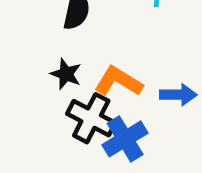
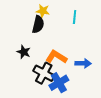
black star: (66, 74) -> (24, 52), moved

